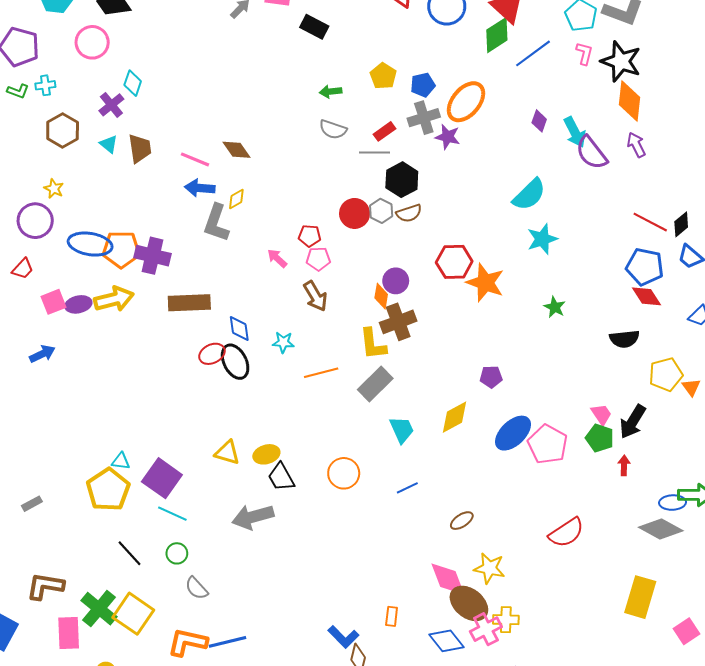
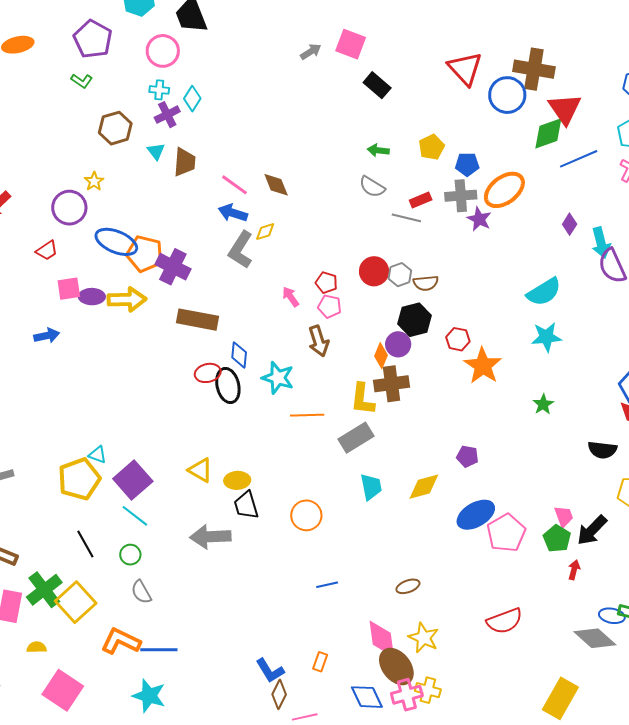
cyan cross: (45, 85) -> (159, 90), moved
black hexagon: (402, 180) -> (414, 320), moved
red hexagon: (454, 262) -> (458, 339), size x0.7
cyan star: (283, 342) -> (278, 378), size x1.5
blue line: (407, 488) -> (327, 585), moved

